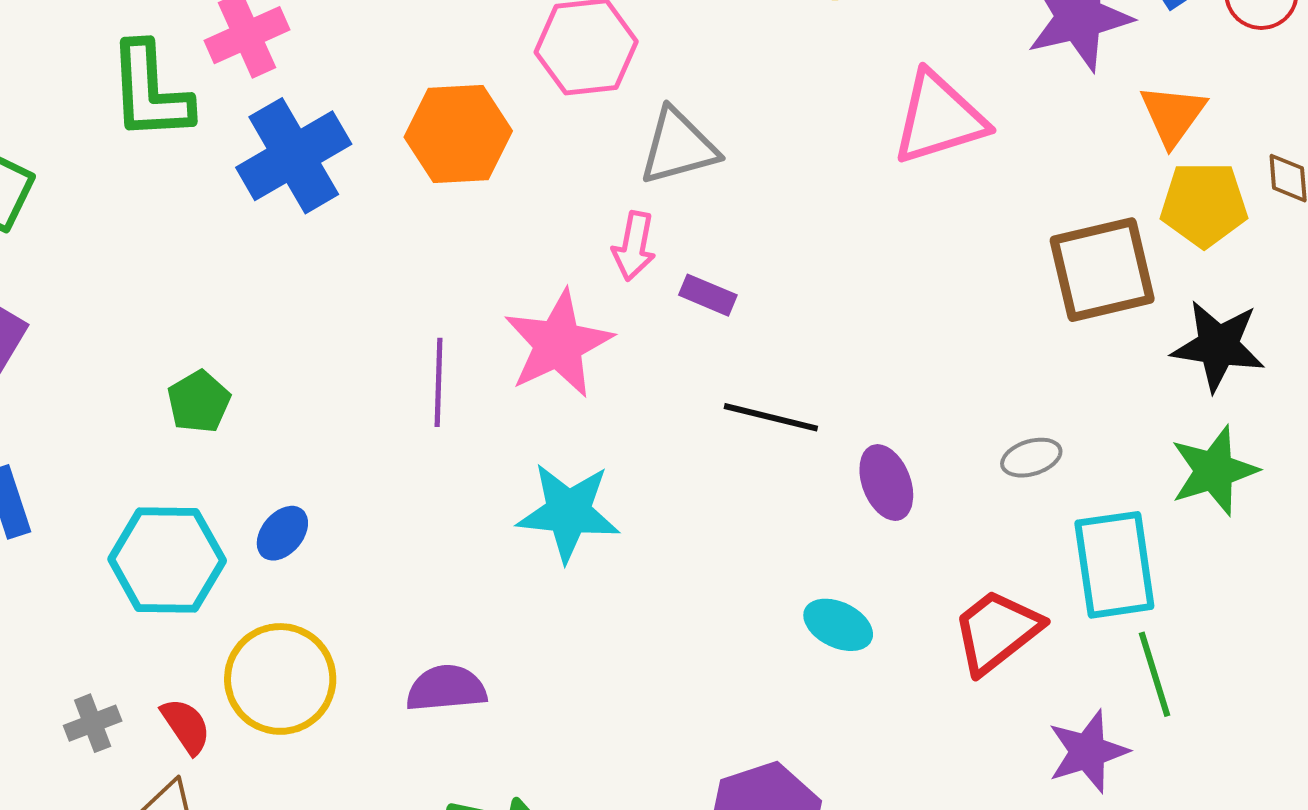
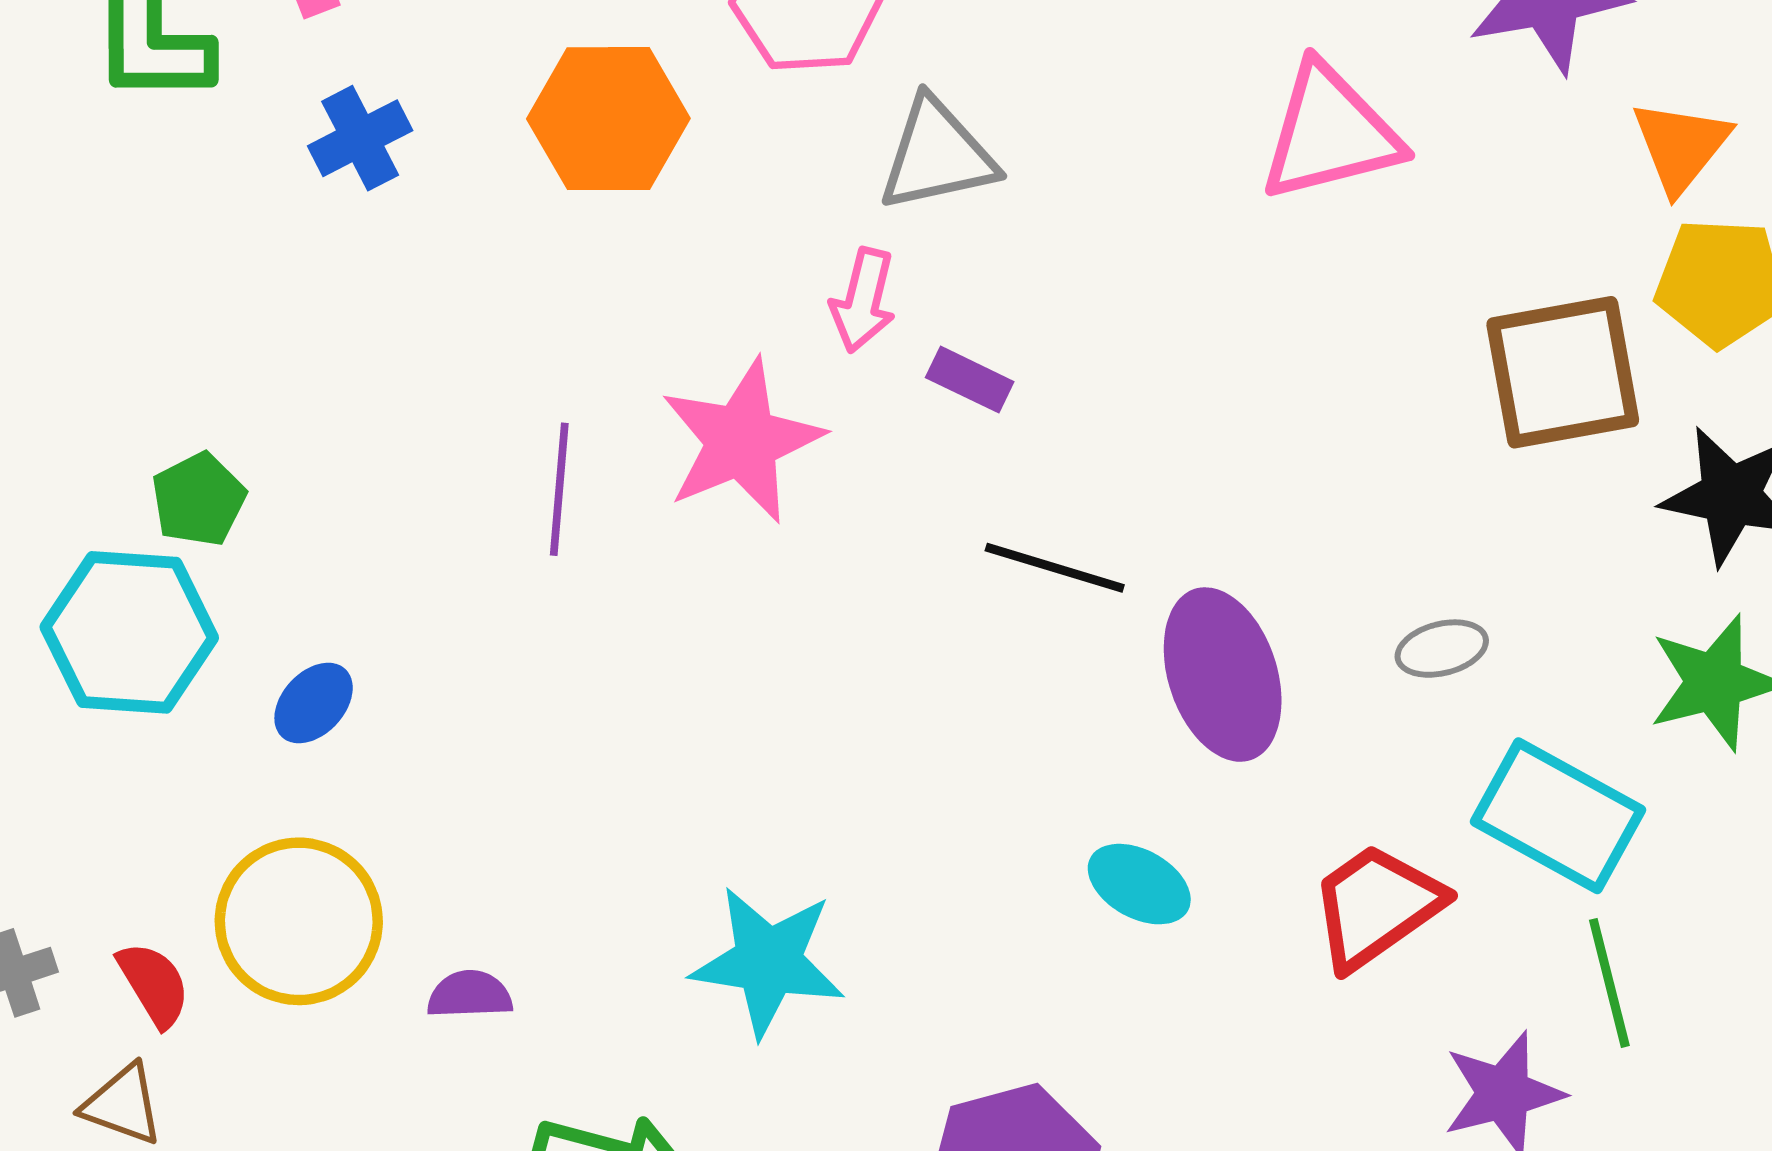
blue cross: (294, 156) -> (360, 138), size x0.6
purple ellipse: (886, 483) -> (1223, 675), size x1.5
cyan star: (568, 512) -> (768, 962), moved
cyan hexagon: (167, 560) -> (129, 632), moved
cyan rectangle: (1114, 565) -> (1558, 816), turned -56
purple semicircle: (446, 688) -> (470, 995), moved, size x0.7

